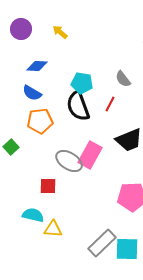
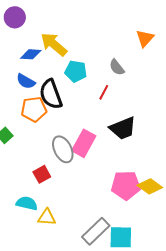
yellow arrow: (60, 32) -> (54, 44), moved, size x1.8
black semicircle: (78, 106) -> (51, 94), moved
gray ellipse: (69, 161) -> (63, 149), turned 32
red square: (48, 186) -> (42, 174), turned -30

